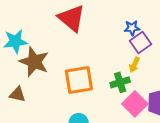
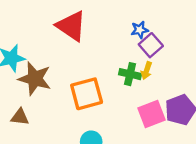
green cross: (120, 82) -> (130, 74), moved, turned 36
pink square: (135, 104) -> (152, 114), turned 30

